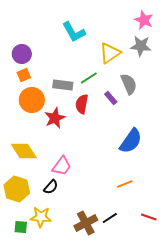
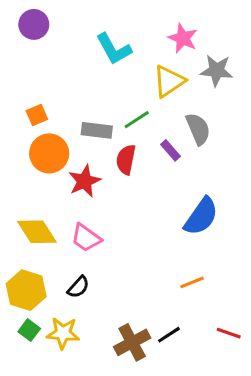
pink star: (144, 20) -> (183, 38), moved
purple circle: (22, 54) -> (34, 24), moved
pink trapezoid: (62, 166) -> (86, 238), moved, turned 90
green square: (21, 227) -> (29, 330), moved, turned 32

